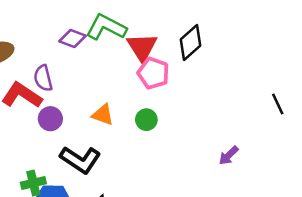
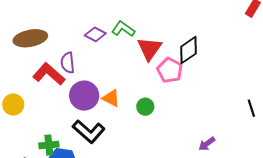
green L-shape: (106, 27) -> (123, 29), size x0.7
pink pentagon: (153, 73) -> (170, 70), moved
purple circle: (50, 119) -> (84, 96), moved, size x1.5

